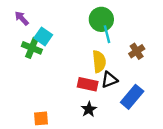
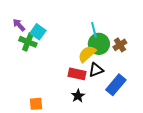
purple arrow: (22, 18) -> (19, 25), moved
green circle: (101, 19) -> (99, 44), moved
yellow semicircle: (99, 61) -> (87, 54), turned -126

